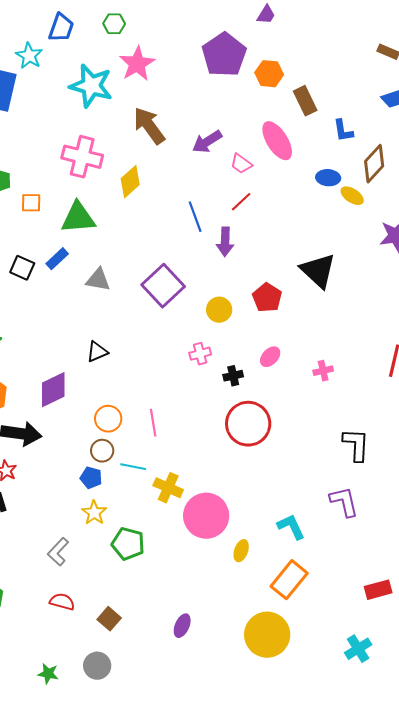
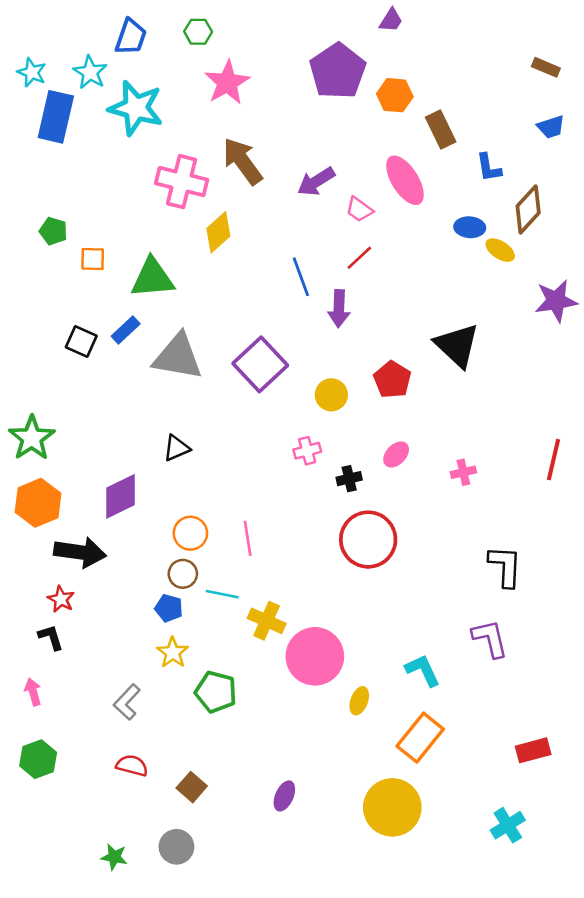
cyan star: (91, 86) -> (136, 108), moved
pink cross: (82, 157) -> (182, 182), moved
gray triangle: (98, 280) -> (178, 357), size x1.6

